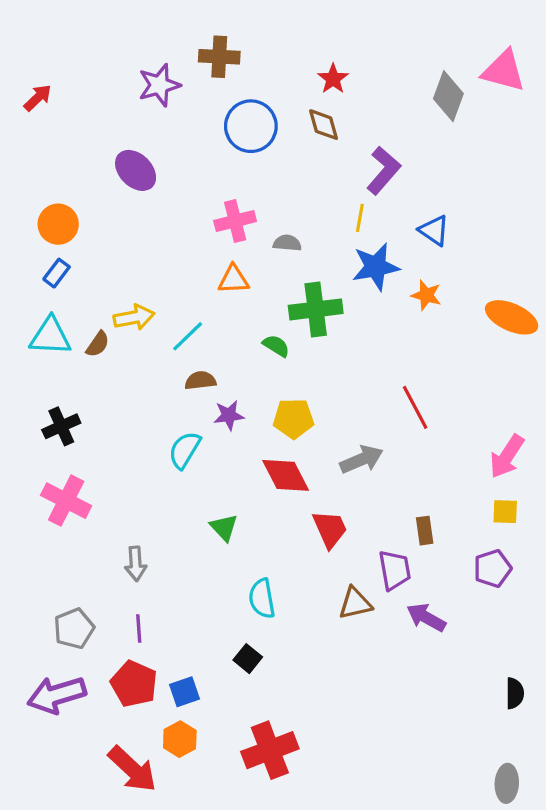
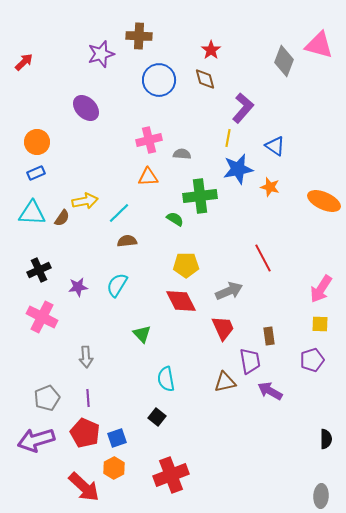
blue rectangle: (57, 273) -> (36, 173), turned 30
purple star: (229, 415) -> (78, 287), moved
red trapezoid: (330, 529) -> (223, 328), moved

